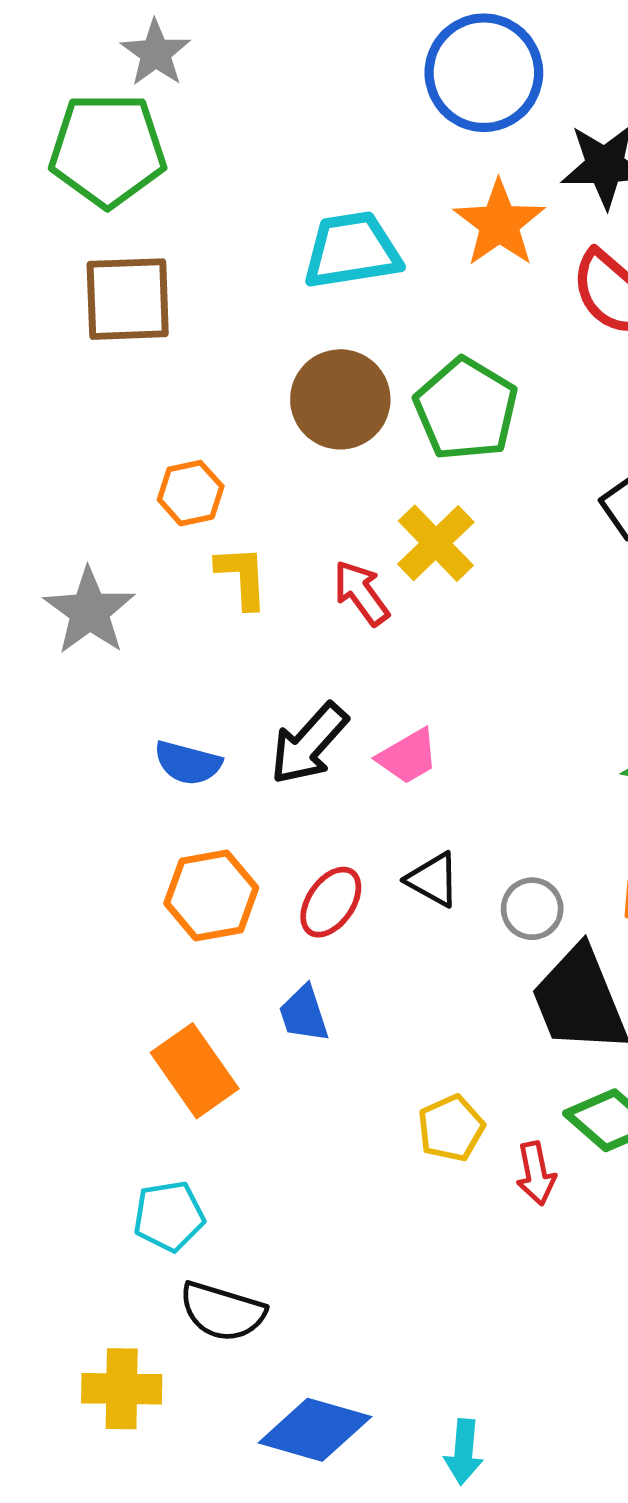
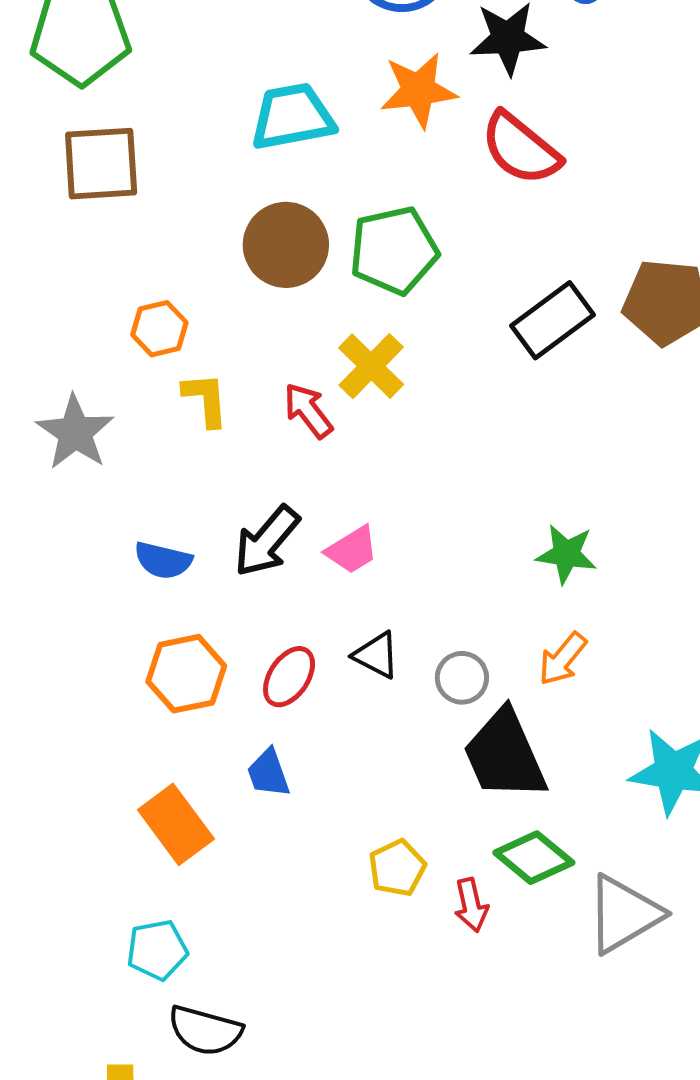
orange star: (499, 223) -> (418, 90), turned 30
green pentagon: (466, 409) -> (394, 250), turned 30

